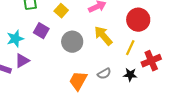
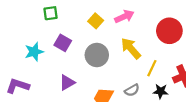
yellow square: (61, 11) -> (96, 21), moved
yellow line: (130, 48) -> (152, 68), moved
purple triangle: (22, 61) -> (67, 83), moved

